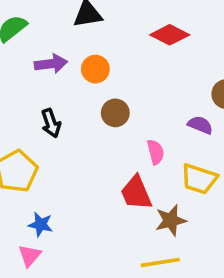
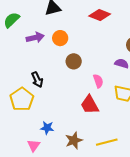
black arrow: (51, 123) -> (37, 80), moved
brown star: (171, 220) -> (74, 140), moved
blue star: (41, 224) -> (47, 128), moved

